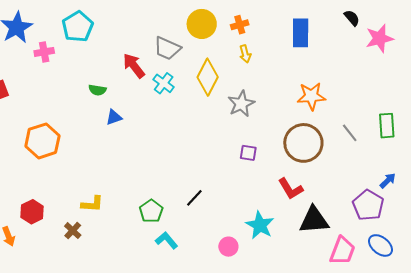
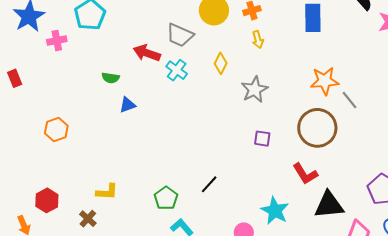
red arrow: (134, 66) -> (147, 53), turned -32
yellow diamond: (208, 77) -> (221, 63), size x0.6
gray line: (350, 133) -> (349, 100), moved
orange hexagon: (42, 141) -> (56, 130), size x0.7

